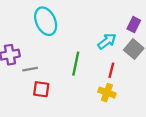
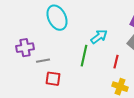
cyan arrow: (107, 41) -> (99, 37), moved
yellow cross: (107, 93) -> (120, 87), moved

